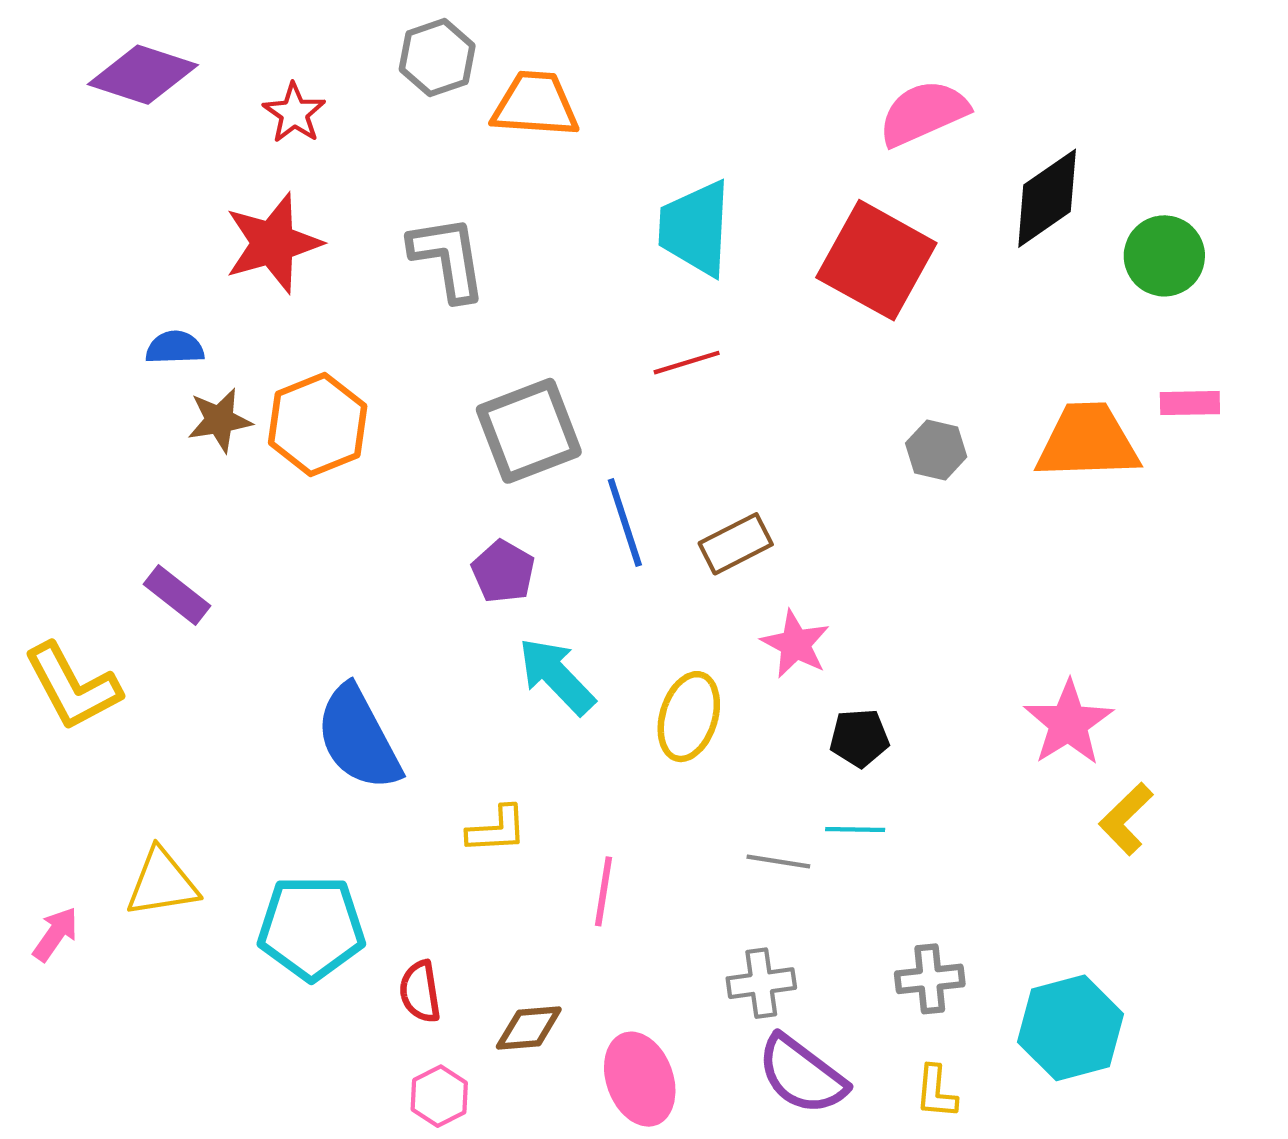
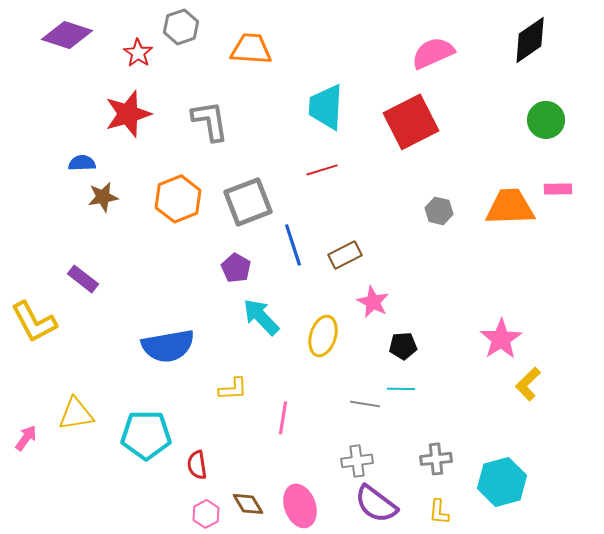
gray hexagon: (437, 58) -> (181, 27), moved
black diamond: (1047, 198) -> (530, 40), moved
red square: (876, 260) -> (411, 122), turned 34
orange hexagon: (318, 424) -> (178, 199), moved
blue semicircle: (358, 738) -> (168, 346), turned -72
brown diamond: (529, 1028) -> (248, 504), moved, turned 64

